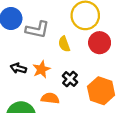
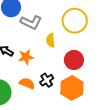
red circle: (100, 43) -> (74, 60), moved
black cross: (70, 79) -> (47, 80), moved

